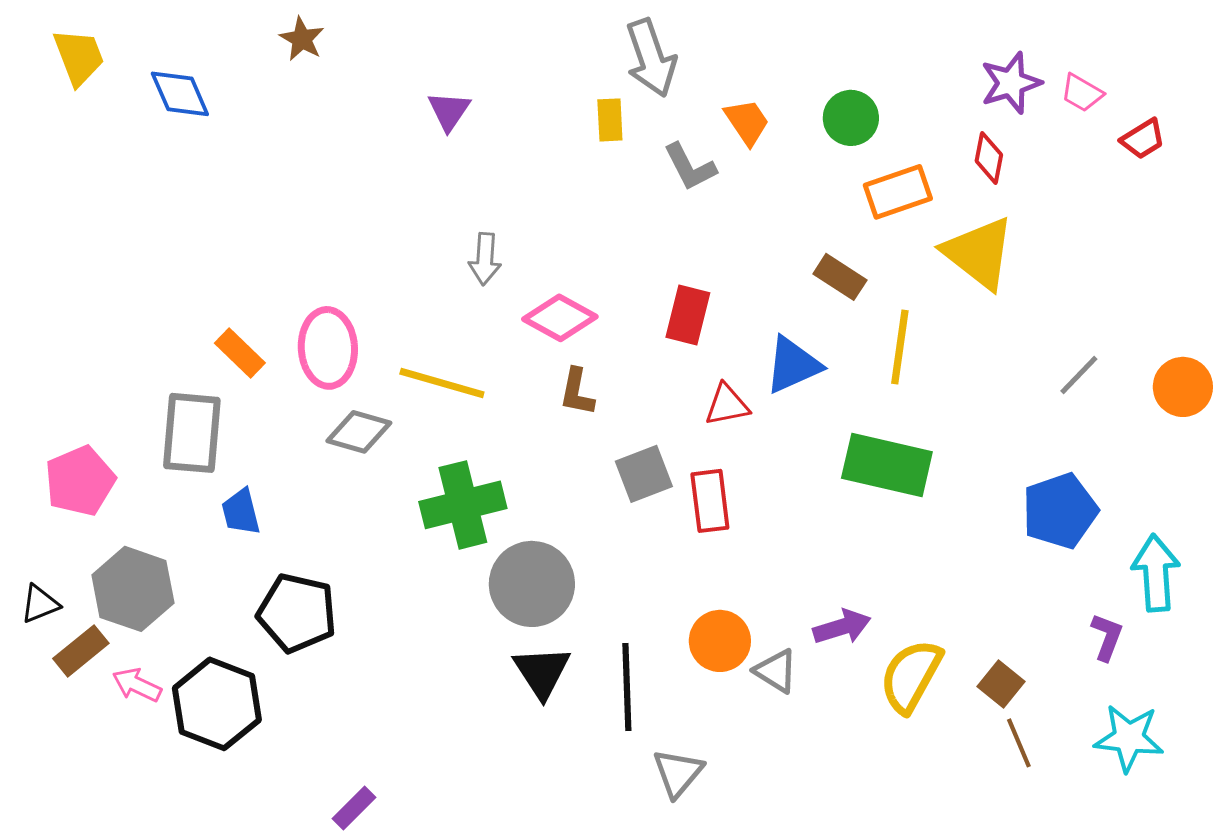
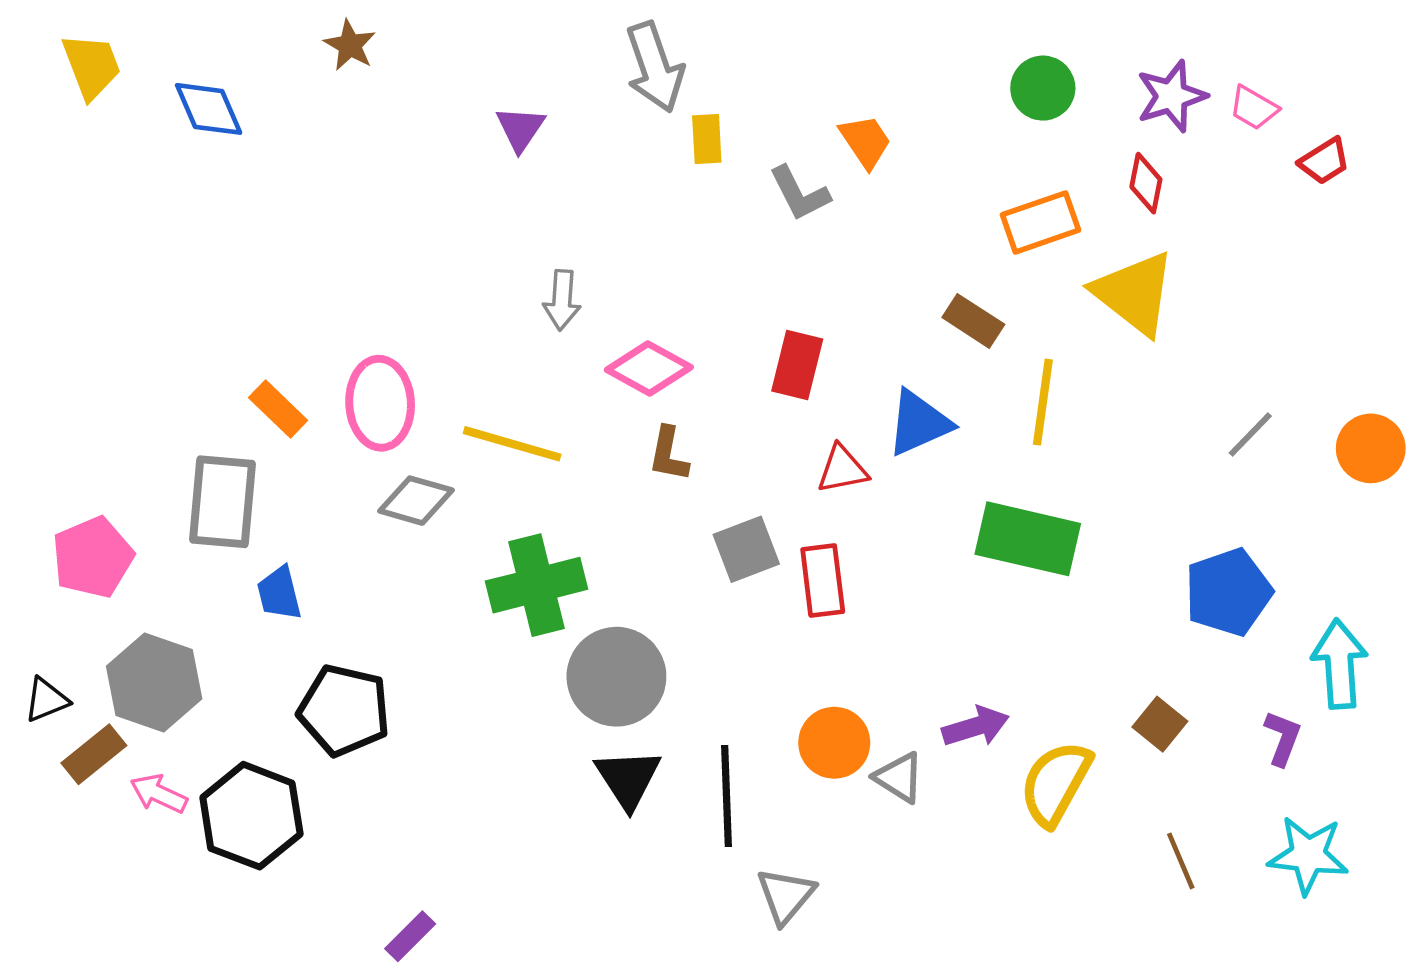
gray arrow: (651, 58) -> (655, 67), moved
green circle: (851, 118) -> (1043, 88), moved
brown square: (1001, 684) -> (1160, 724), moved

